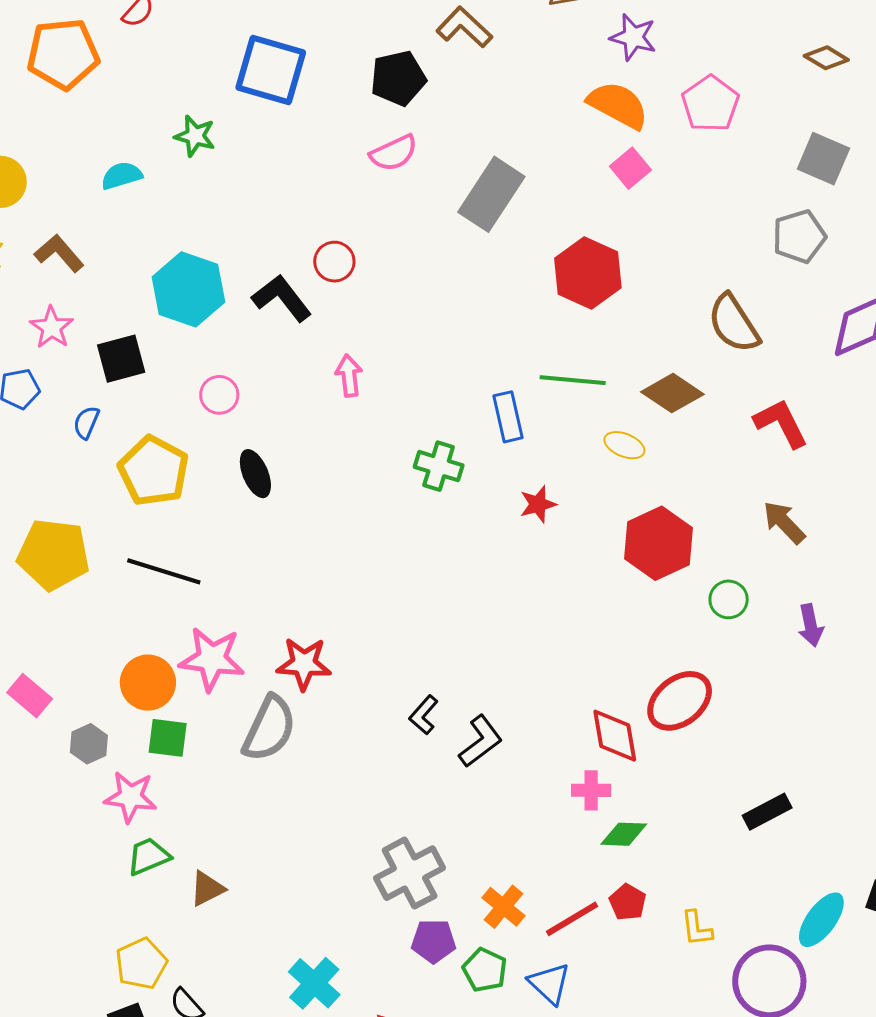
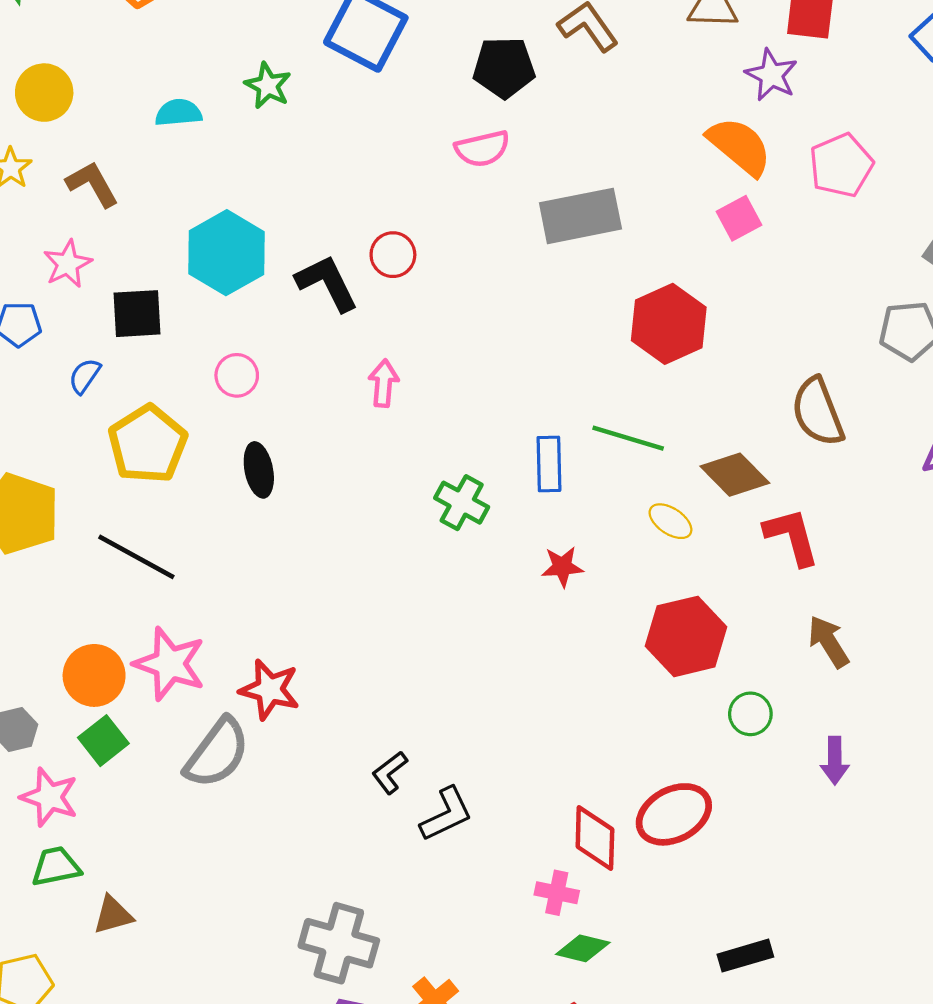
gray rectangle: (491, 194) -> (580, 216), turned 34
red L-shape: (781, 423) -> (792, 537), moved
green square: (168, 738) -> (103, 741), turned 33
gray cross: (410, 873) -> (339, 943), turned 32

